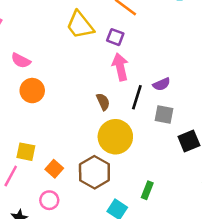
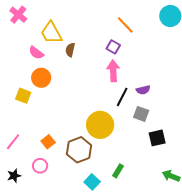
yellow trapezoid: (80, 25) -> (51, 33), moved
brown semicircle: (103, 102) -> (70, 50), moved, turned -152
yellow square: (26, 152) -> (23, 96), moved

